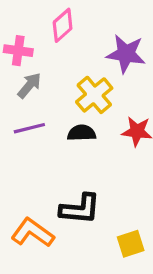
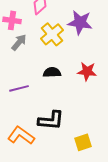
yellow cross: (94, 95) -> (52, 34), moved
purple line: (29, 128) -> (19, 88), moved

